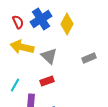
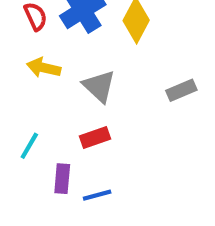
yellow arrow: (22, 47) -> (44, 68), size x0.7

